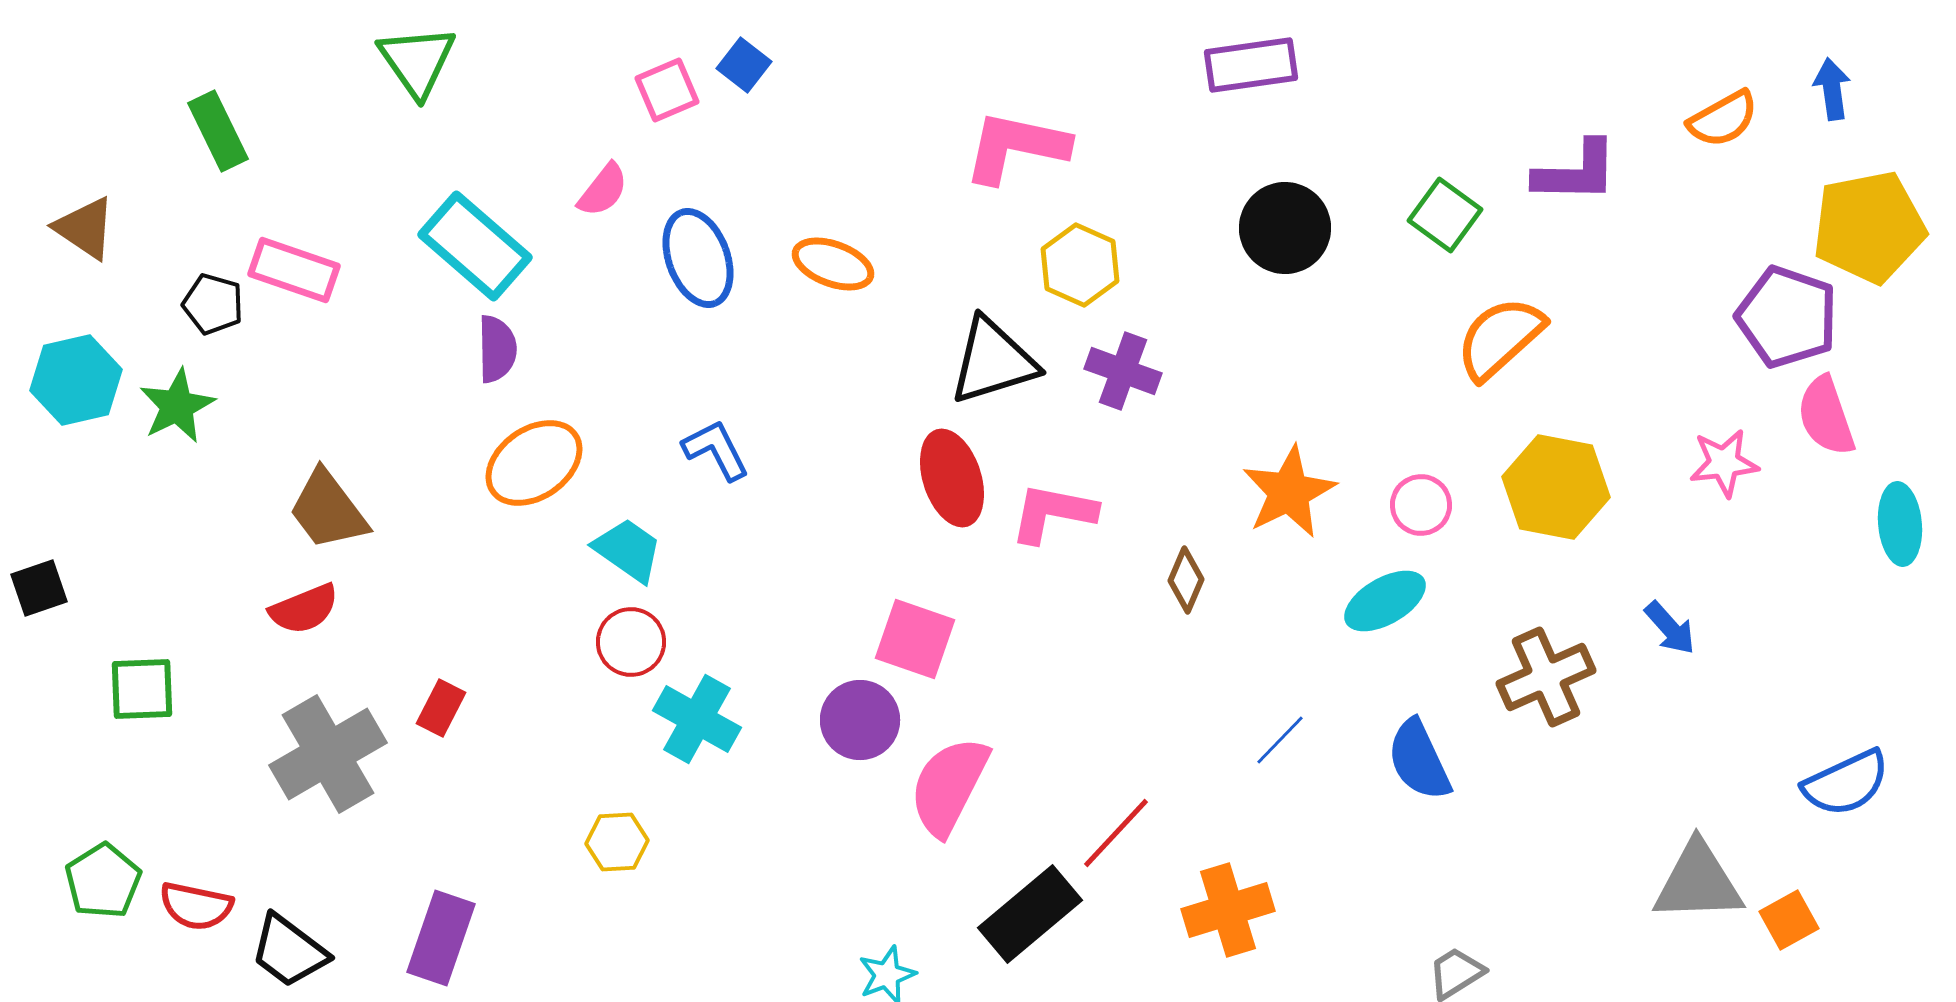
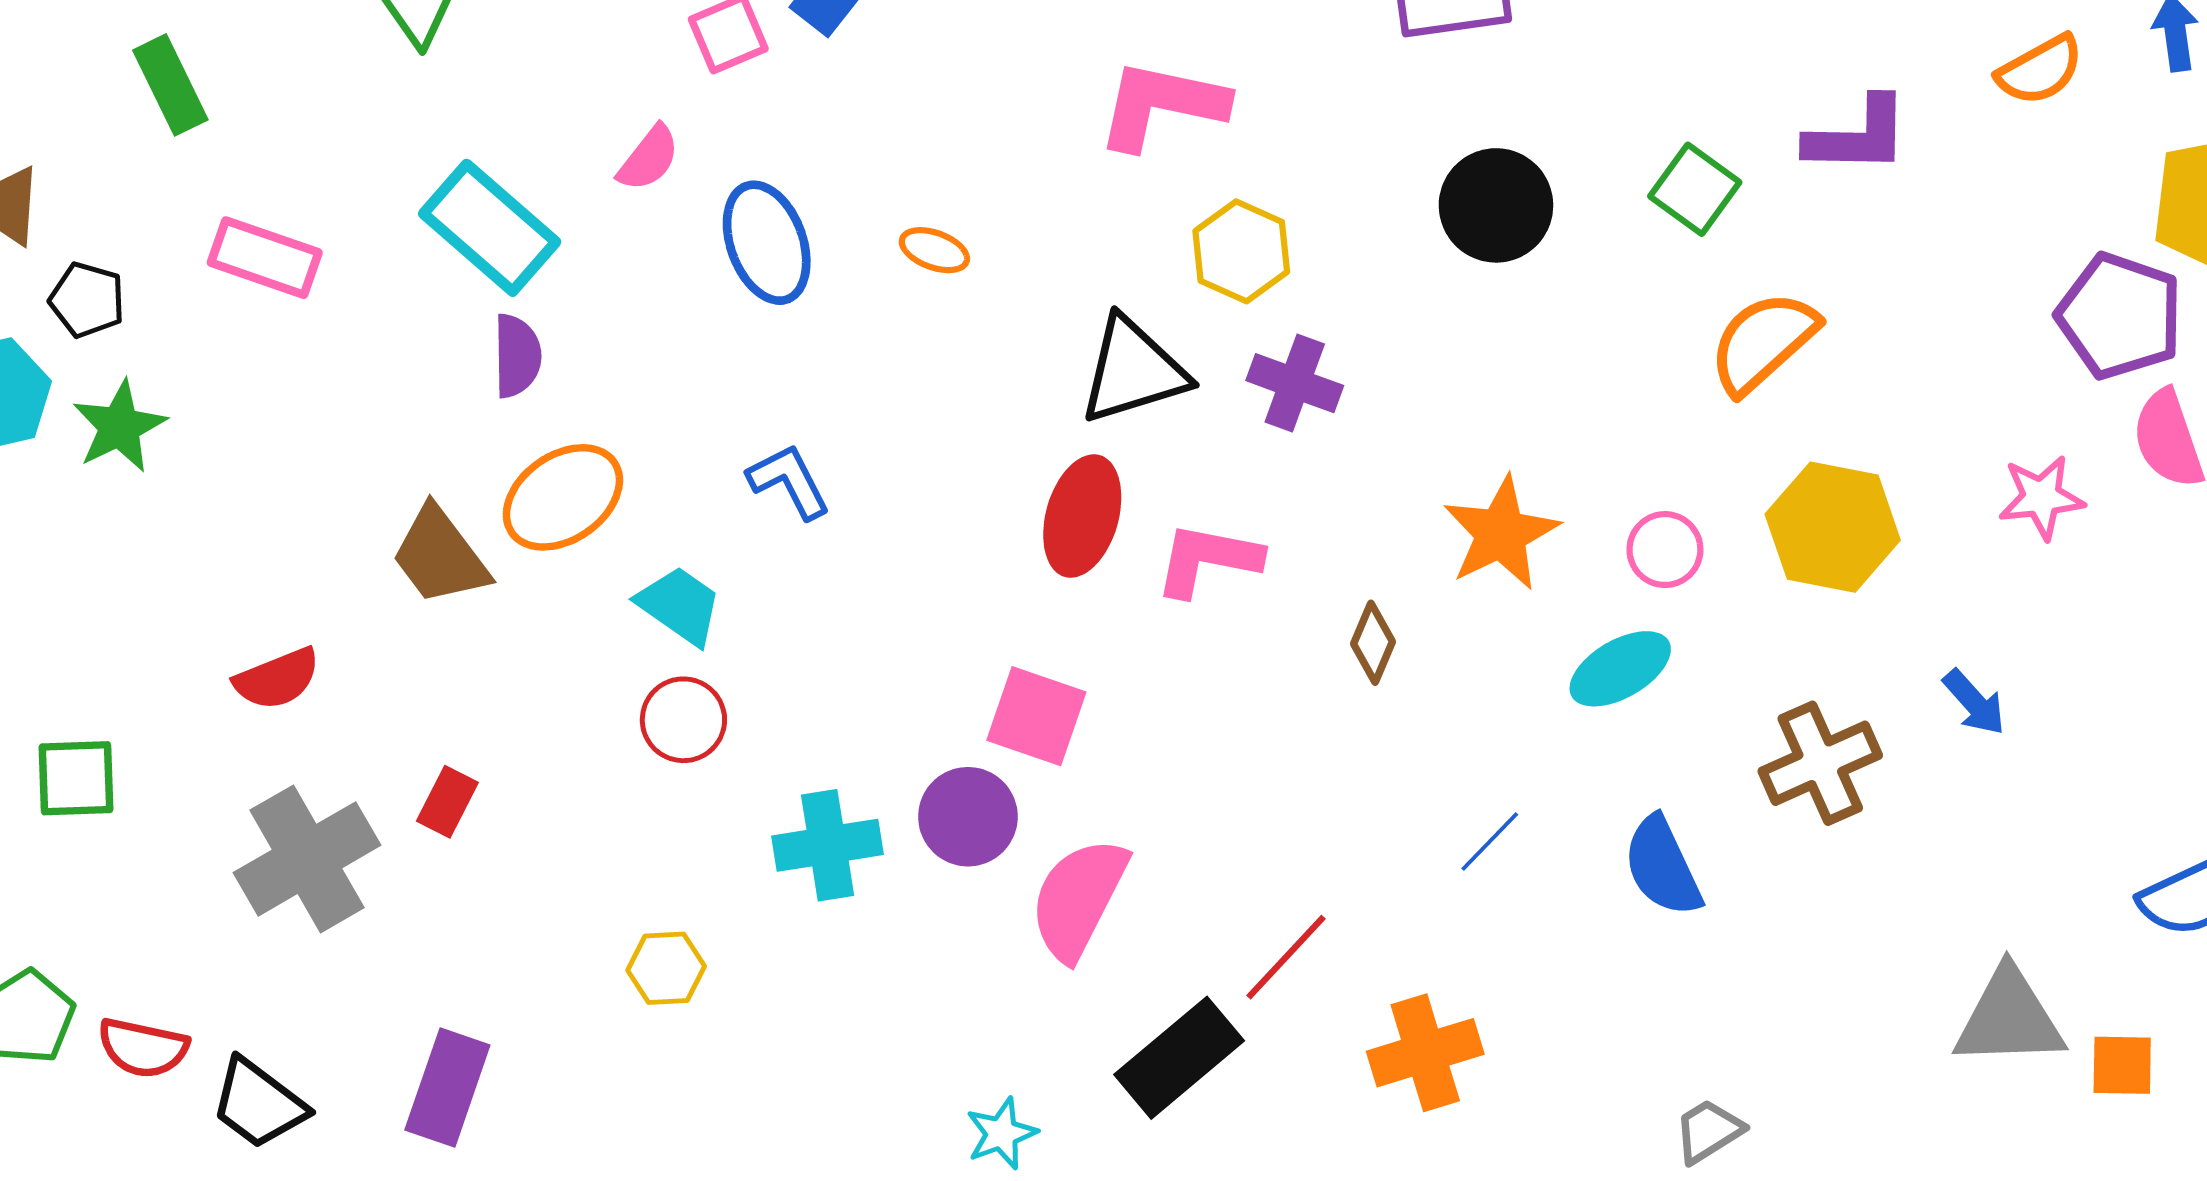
orange ellipse: (833, 264) -> (934, 250), size x0.7
black pentagon: (213, 304) -> (87, 300), moved
red ellipse: (952, 478) -> (1082, 516), turned 34
brown trapezoid: (328, 510) -> (440, 556), moved
cyan cross: (697, 719) -> (828, 845), moved, turned -38
orange square: (1789, 920) -> (2122, 1065), turned 30

